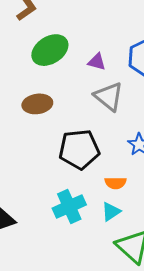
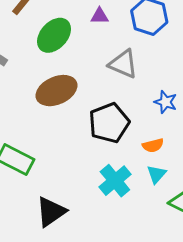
purple triangle: (97, 62) -> (100, 16), moved
brown ellipse: (37, 104) -> (56, 91), size x1.4

